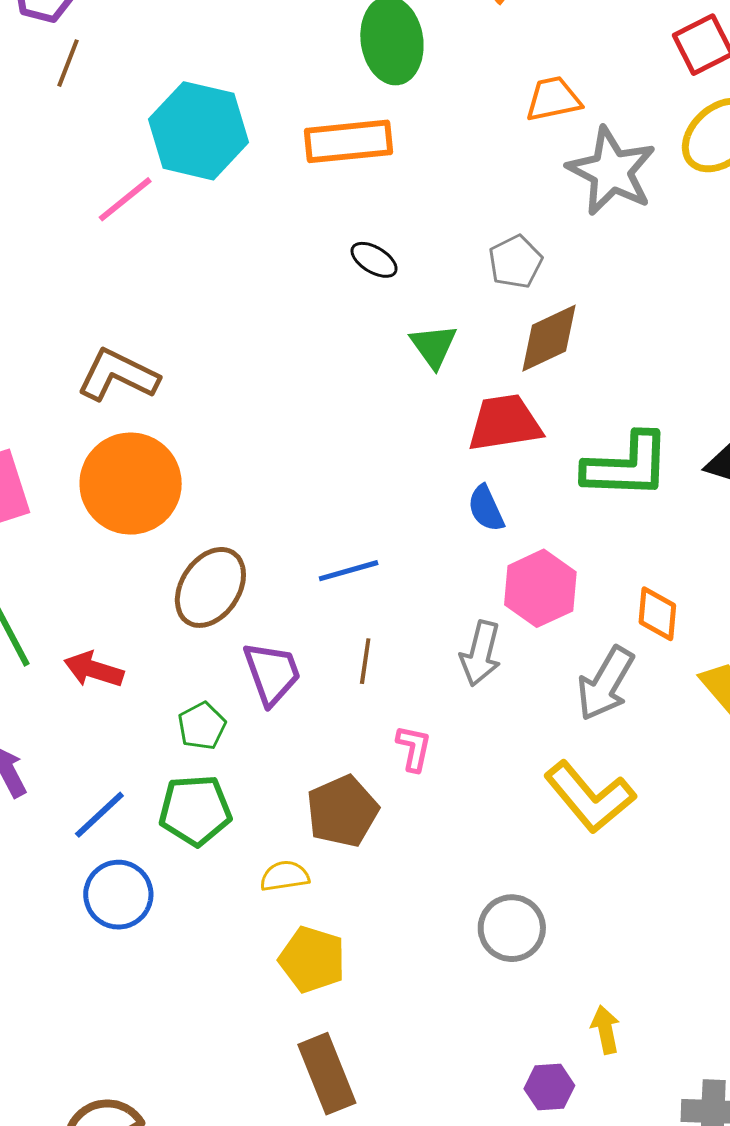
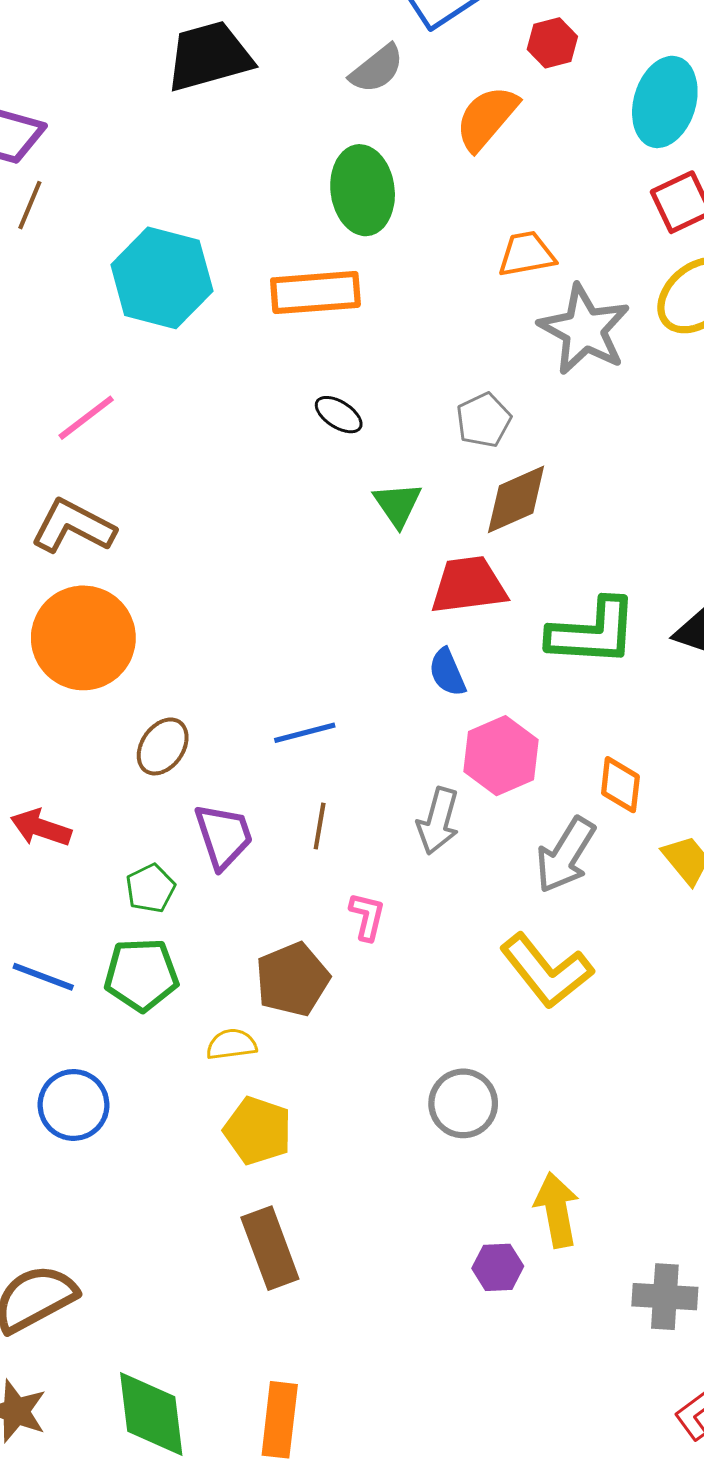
pink line: (125, 199) -> (86, 418), moved
brown ellipse: (210, 587) -> (163, 746), size x0.7
blue line: (99, 815) -> (43, 977), turned 62
blue circle: (118, 895) -> (74, 1105), moved
yellow arrow: (605, 1030) -> (557, 1210), size x1.5

